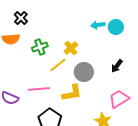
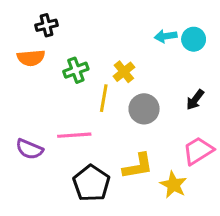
black cross: (21, 18) -> (46, 25), turned 32
yellow line: (58, 65) -> (104, 98), turned -42
yellow L-shape: (72, 93) -> (138, 166), moved

